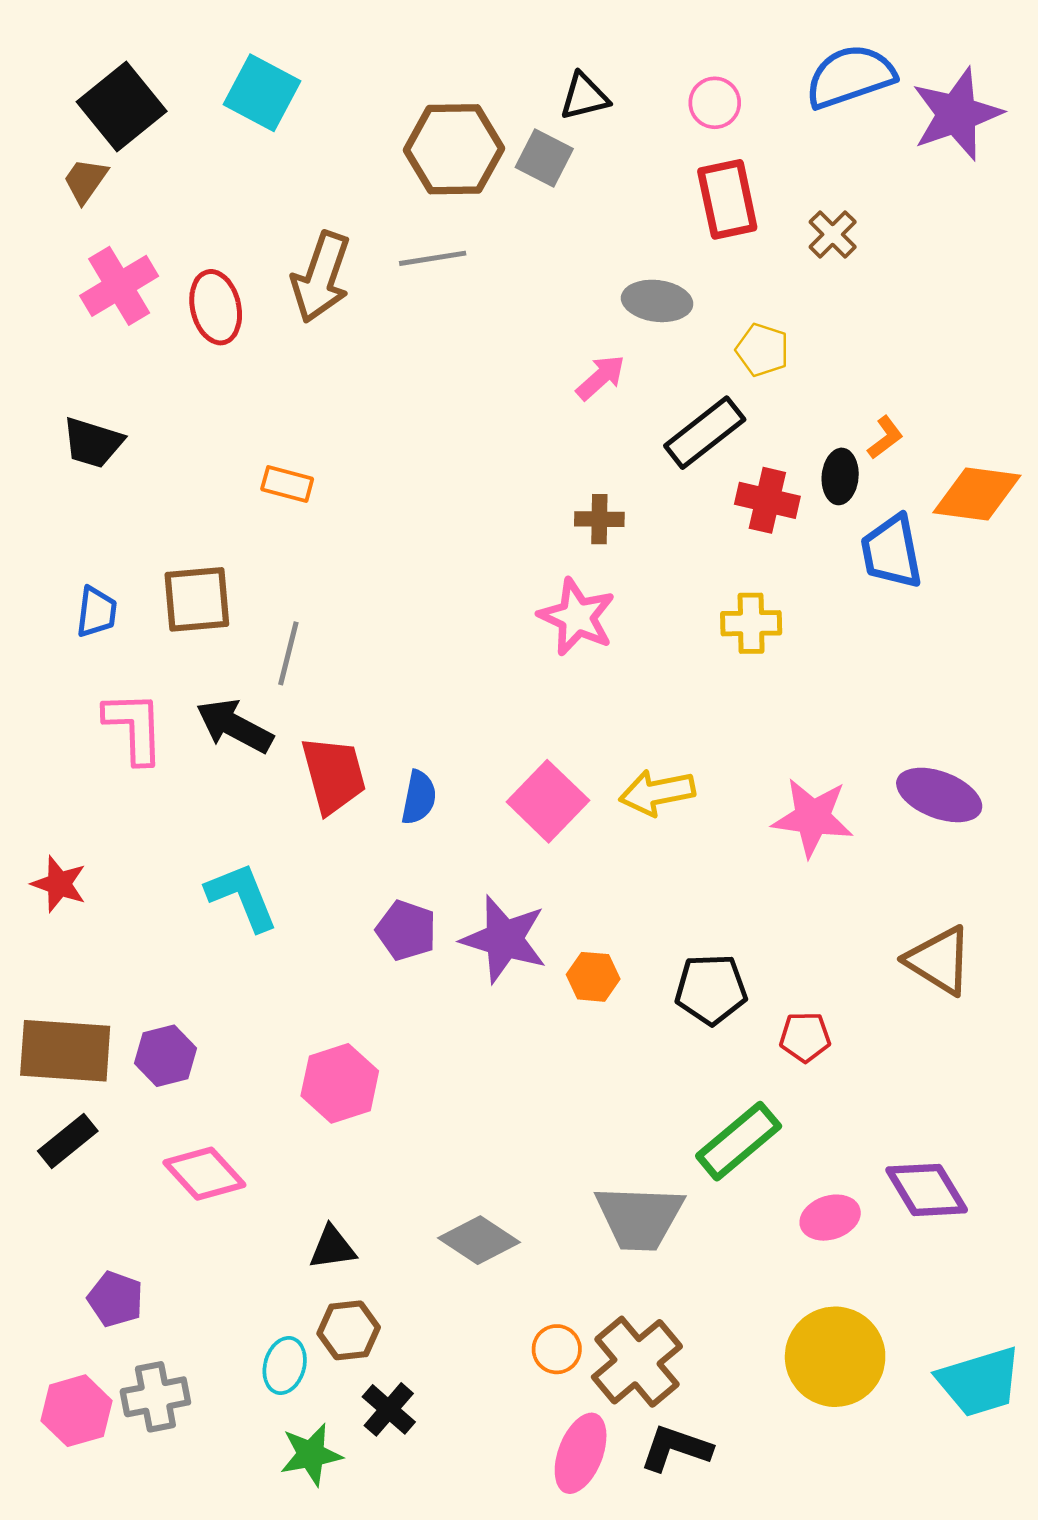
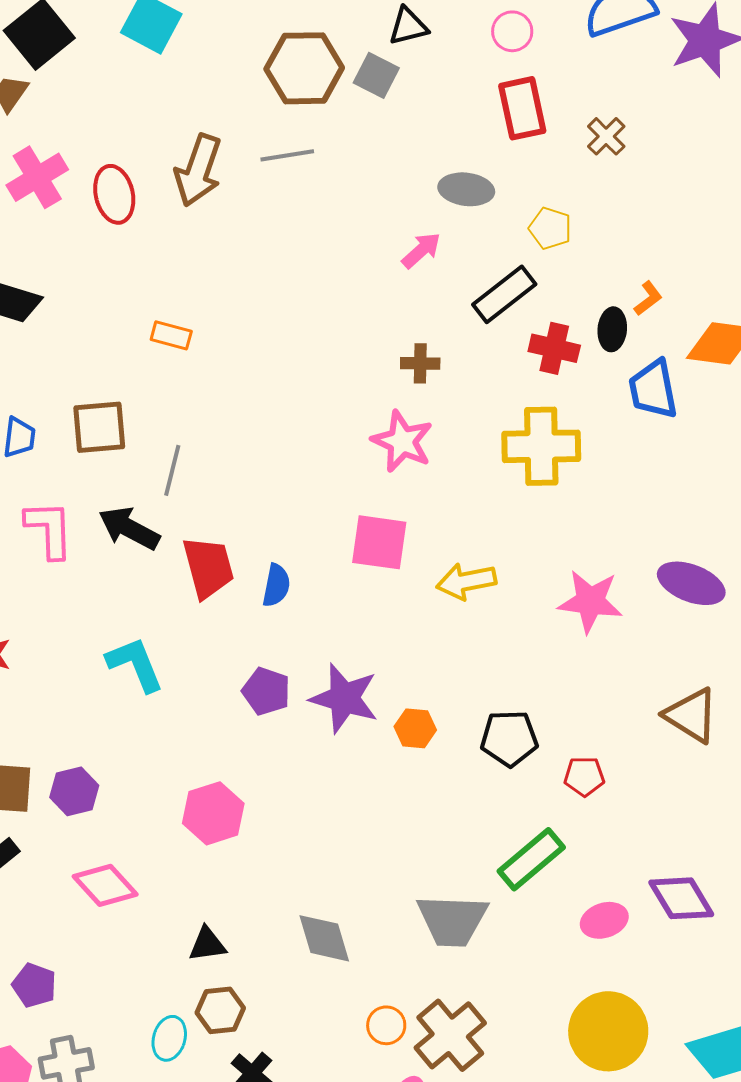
yellow cross: (751, 623) -> (541, 446), size x1.6
pink square: (548, 801) -> (379, 542), moved, turned -36
gray diamond: (479, 1240) -> (324, 938), turned 40

